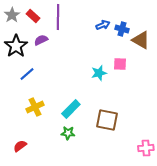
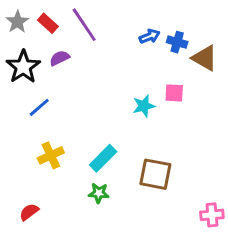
purple line: (58, 17) -> (84, 25), turned -35

